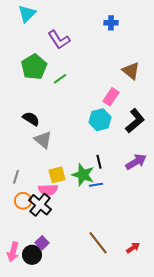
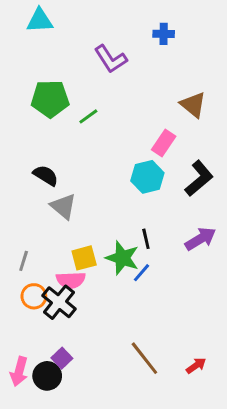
cyan triangle: (27, 14) -> (40, 21), turned 42
purple L-shape: (59, 40) -> (111, 59), moved
green pentagon: (34, 67) -> (50, 99), turned 30
blue line: (96, 185) -> (142, 273), turned -40

